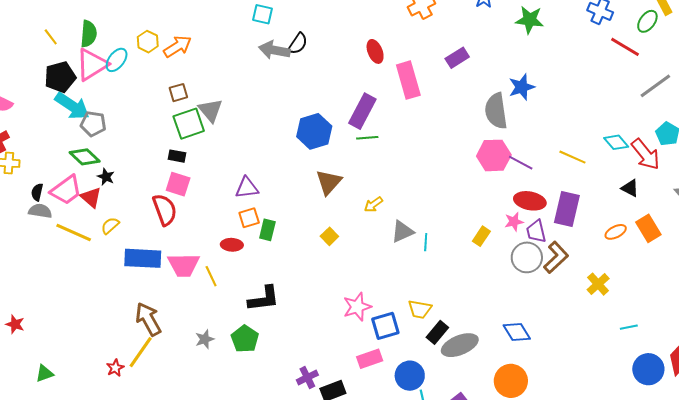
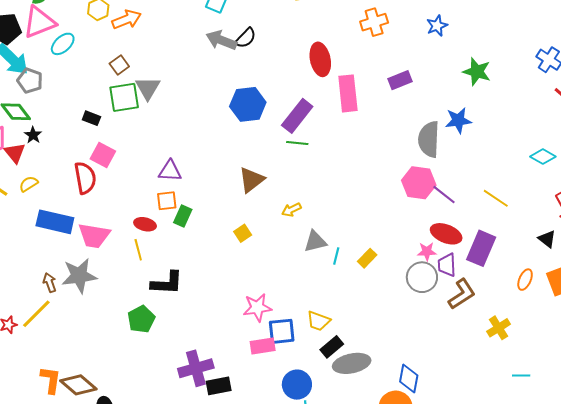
green star: (530, 20) -> (477, 72), moved
red ellipse: (375, 51) -> (320, 59), size x1.4
cyan ellipse: (117, 60) -> (63, 44), moved
brown square: (178, 93) -> (119, 65), turned -30
blue hexagon: (314, 131) -> (248, 104), moved
cyan diamond: (616, 142) -> (543, 157), moved, turned -30
black rectangle: (177, 156) -> (91, 118), moved
orange ellipse: (616, 232) -> (525, 280), turned -50
yellow rectangle: (481, 236) -> (367, 258), moved
gray circle: (527, 257) -> (422, 277), moved
yellow line: (211, 276) -> (138, 250), moved
brown arrow: (148, 319) -> (50, 283), size x0.6
blue diamond: (517, 332) -> (409, 379), moved, turned 32
gray star: (205, 339) -> (79, 276), moved, size x1.8
pink rectangle: (370, 359) -> (263, 346), moved
purple cross: (307, 377) -> (196, 368), size x1.6

